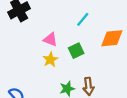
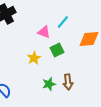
pink triangle: (50, 39) -> (44, 32), moved

